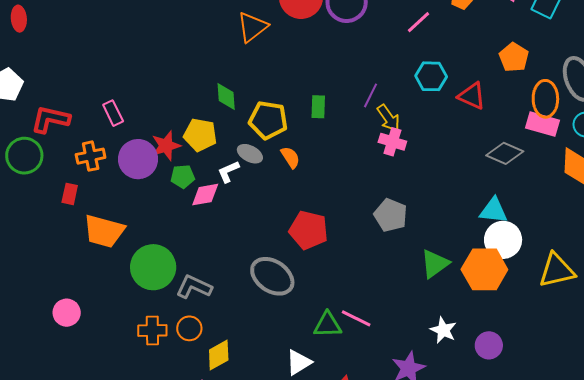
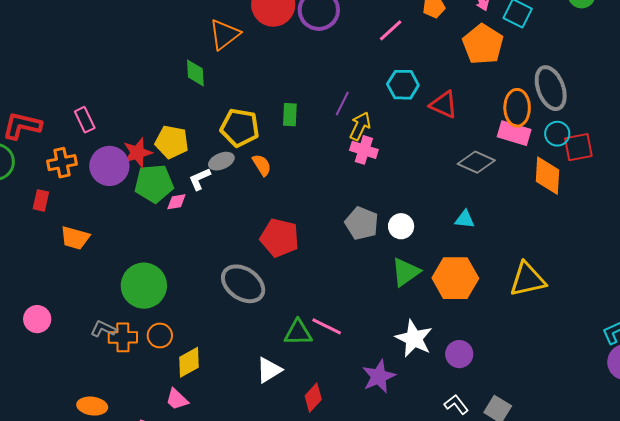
orange pentagon: (514, 57) -> (483, 44), moved, size x1.4
green diamond: (226, 96) -> (195, 73), moved
yellow arrow: (388, 118) -> (360, 126), turned -120
gray ellipse: (250, 154) -> (221, 161), turned -50
green pentagon: (183, 176) -> (154, 183), size x1.6
pink diamond: (205, 195) -> (176, 202), size x0.7
cyan triangle: (494, 211) -> (465, 219), size x0.7
orange trapezoid: (104, 231) -> (75, 238), size x0.7
white circle: (503, 240) -> (401, 226), moved, size x0.7
green circle: (153, 267) -> (144, 286), moved
gray L-shape: (194, 287) -> (103, 329), moved, size x0.7
white star: (443, 330) -> (414, 339), size x1.4

